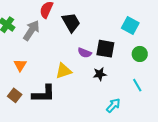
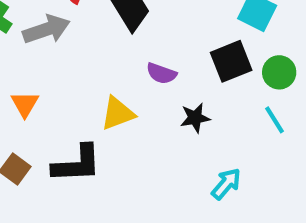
gray arrow: (31, 30) -> (46, 29), turned 40
black square: (105, 49) -> (231, 61), moved, turned -30
cyan line: (137, 85) -> (274, 120), moved

